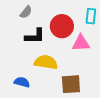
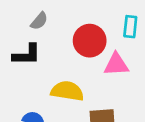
black L-shape: (35, 36) -> (27, 55), moved

